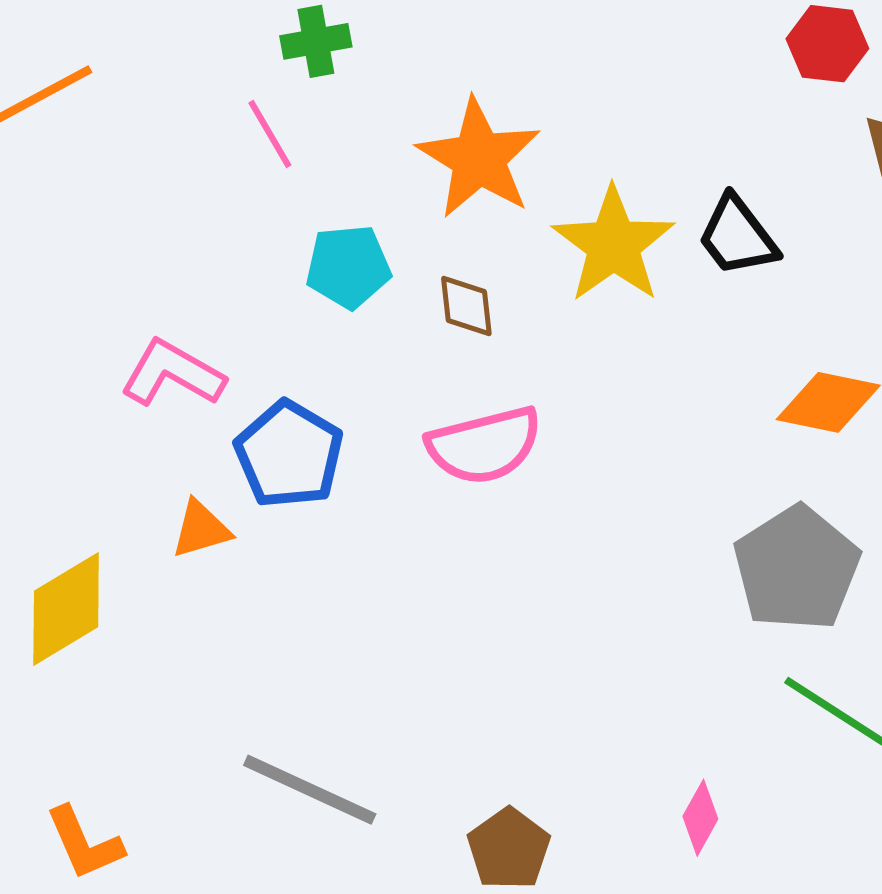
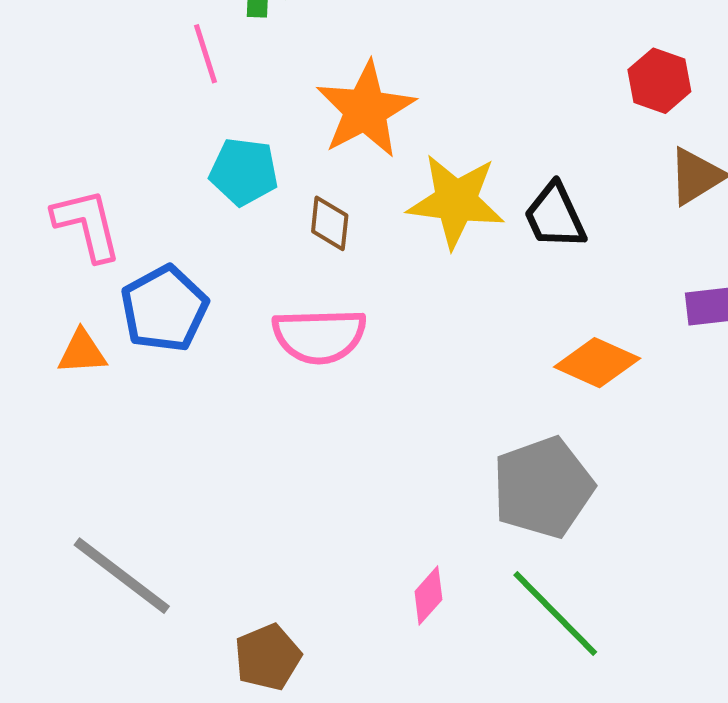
yellow star: (613, 245) -> (456, 201), turned 30
pink L-shape: (173, 373) -> (87, 225), turned 34
pink diamond: (700, 818) -> (428, 595), moved

